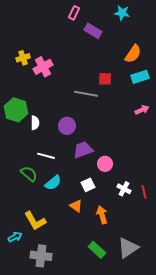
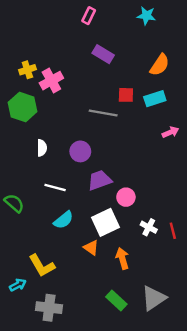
purple rectangle: (93, 31) -> (103, 54), moved
cyan rectangle: (140, 77) -> (155, 99), moved
green hexagon: (16, 110) -> (23, 107), moved
green semicircle: (29, 174) -> (14, 203), moved
white square: (88, 185) -> (106, 222), size x1.6

